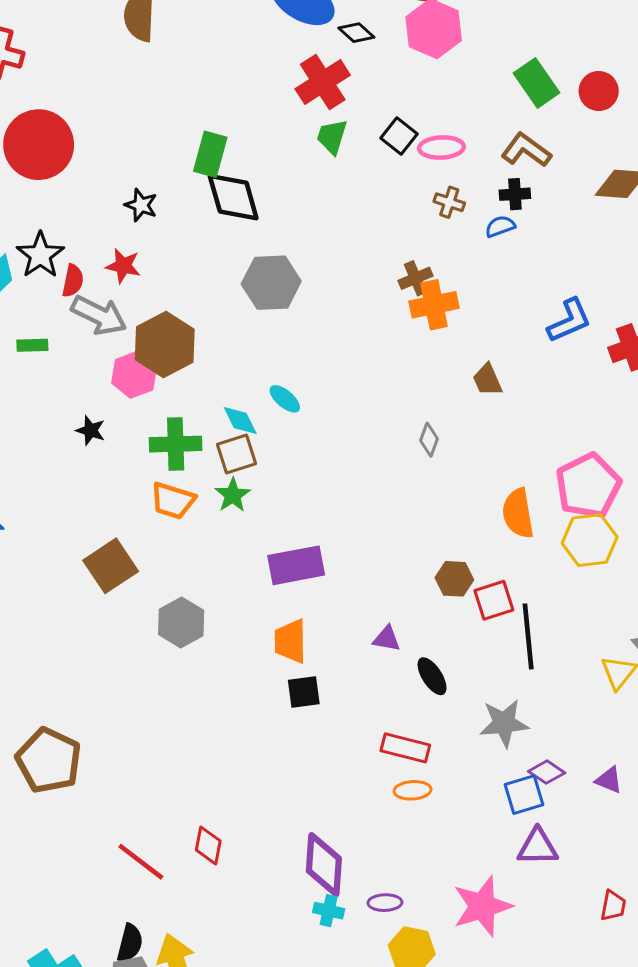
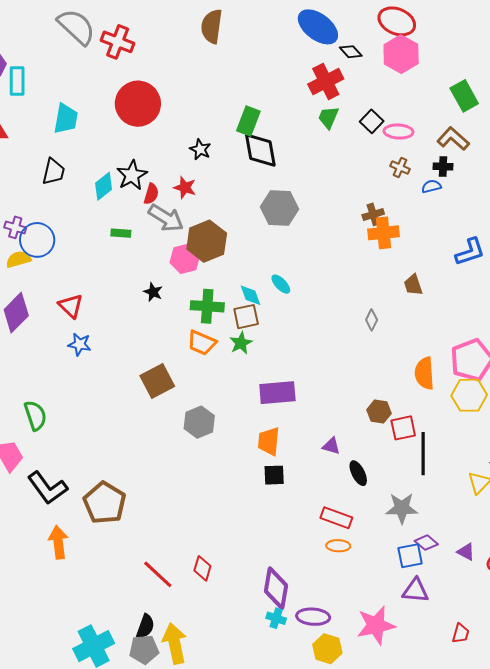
purple ellipse: (385, 903) -> (313, 617), size x1.5

